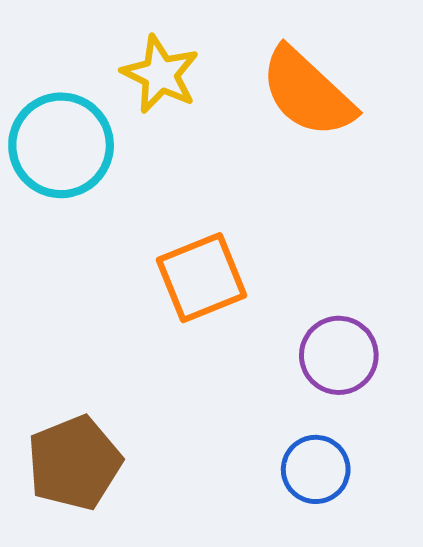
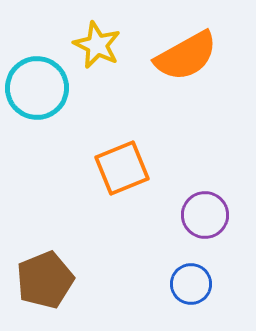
orange semicircle: (307, 92) -> (186, 56), turned -72

